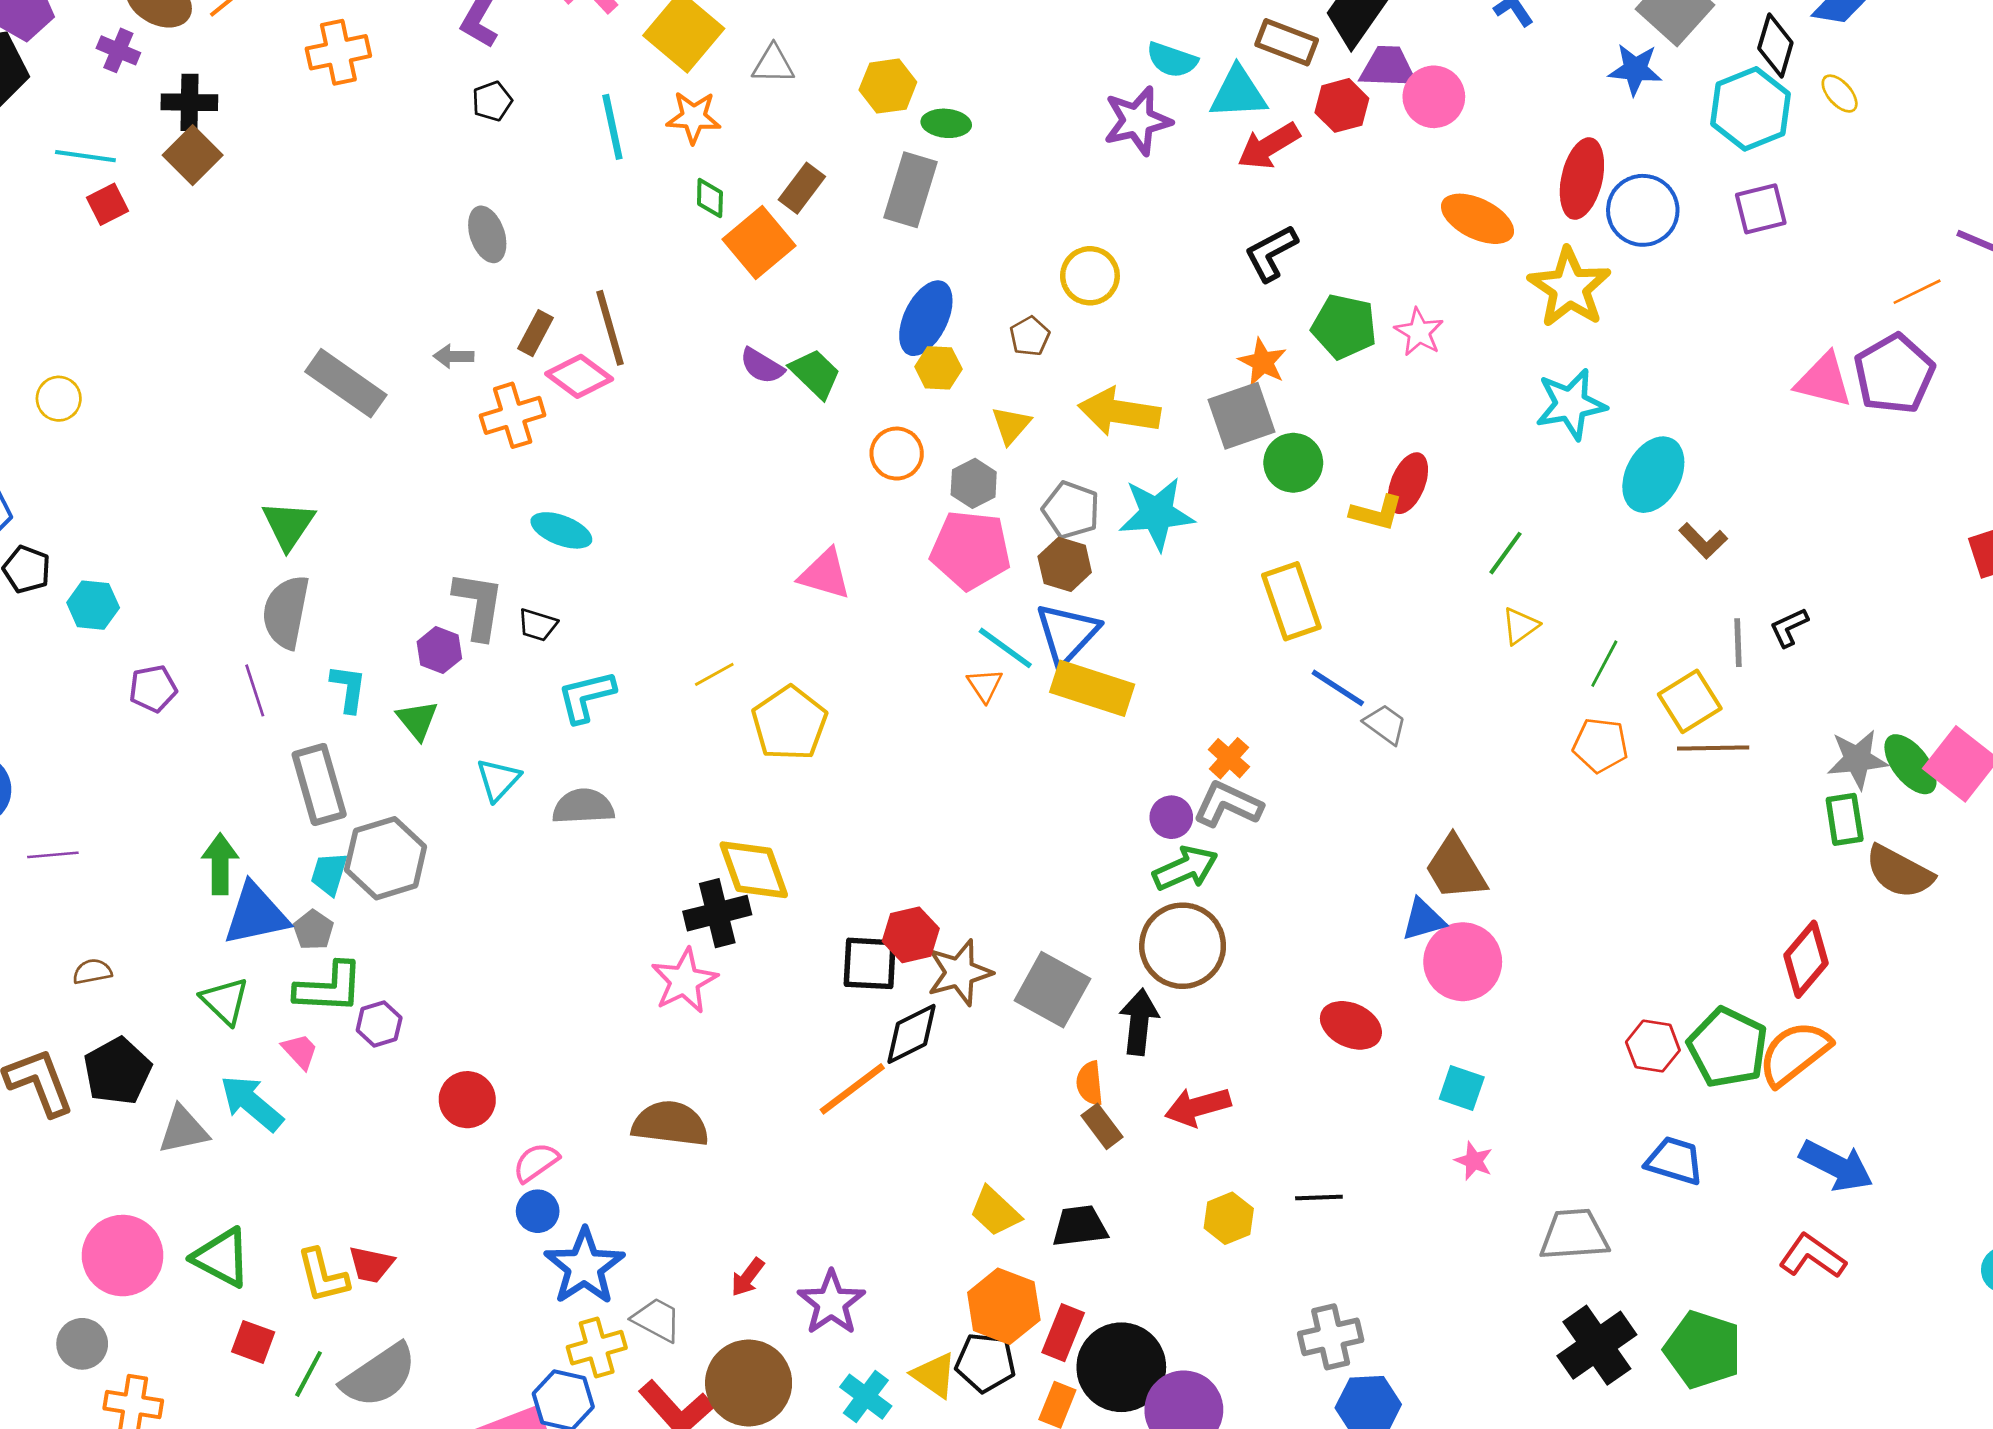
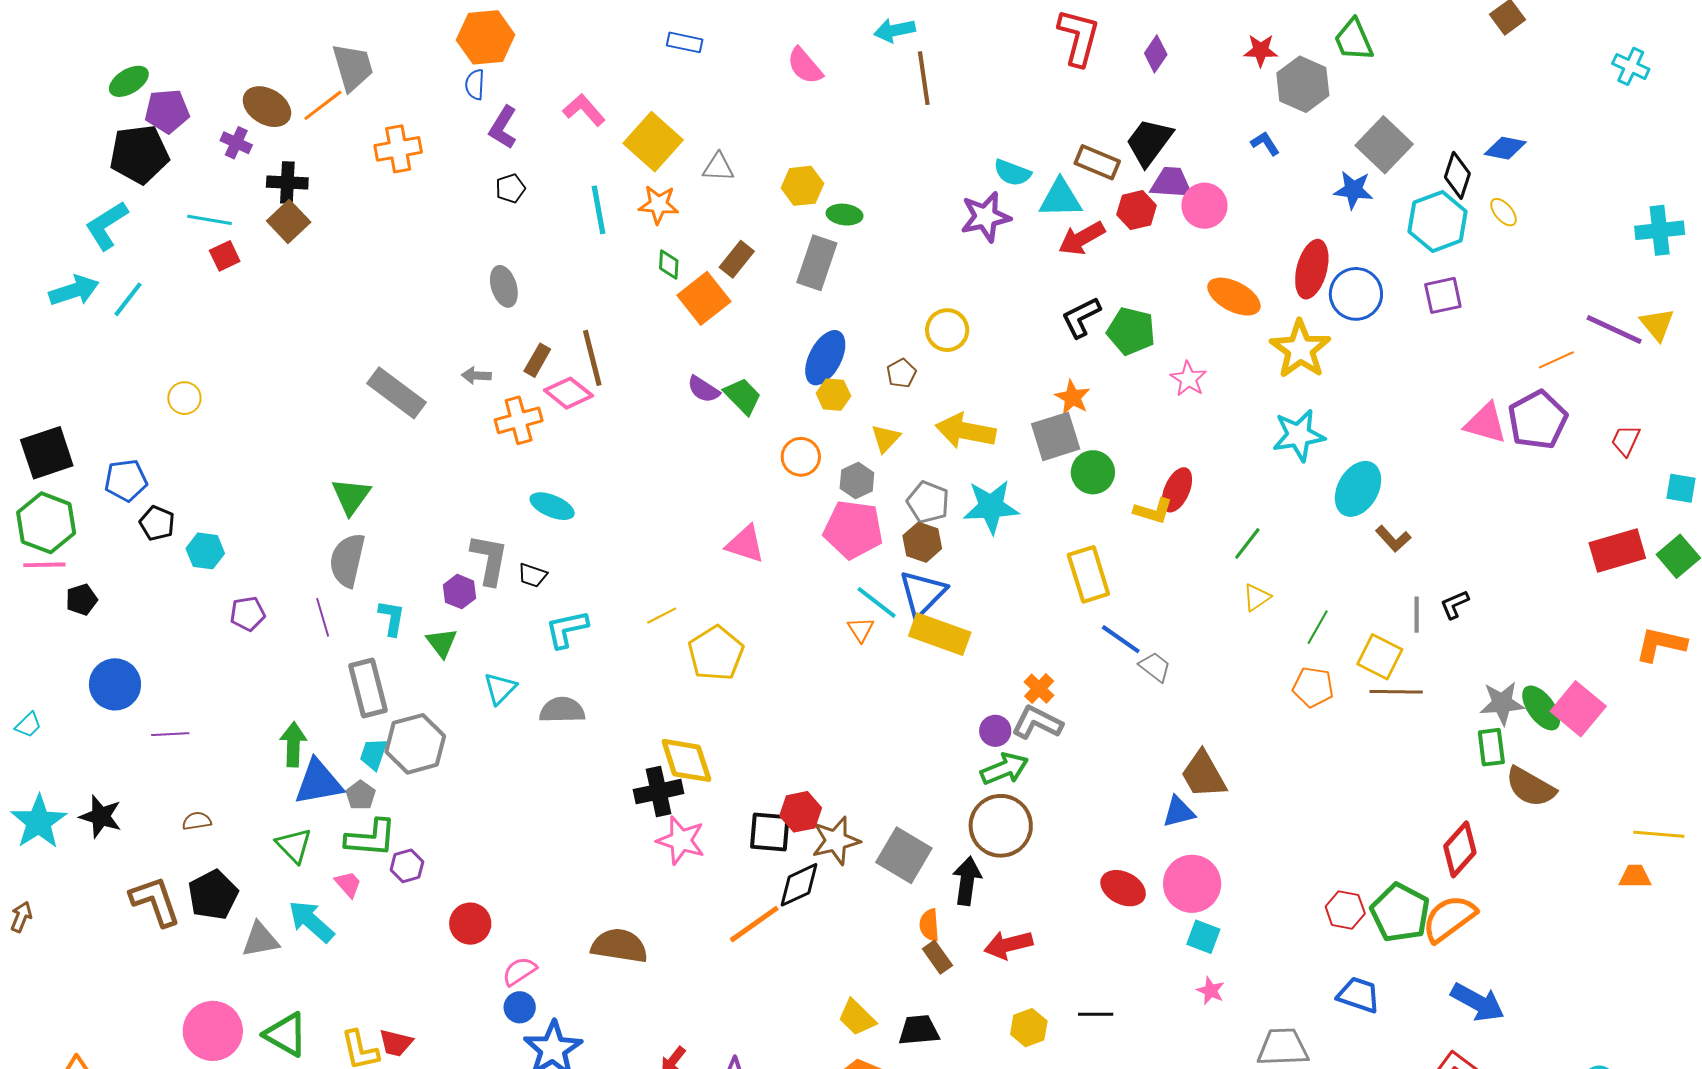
green pentagon: (1344, 327) -> (1131, 331), moved
yellow square: (1690, 701) -> (1380, 657), turned -33
pink circle: (1463, 962) -> (1192, 884), moved
pink star: (684, 981) -> (681, 840), moved, turned -30

